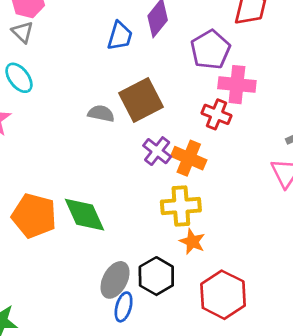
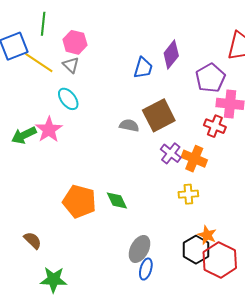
yellow cross: (181, 206) -> (188, 194), size x0.7
green diamond: (85, 215) -> (117, 200), size x0.7
orange star: (192, 242) -> (207, 235), moved
black hexagon: (156, 276) -> (196, 250), moved

